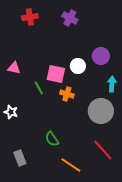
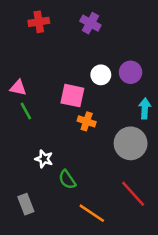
white circle: (78, 66) -> (101, 75), moved
green line: (39, 88) -> (26, 111), moved
white star: (11, 112) -> (44, 159), moved

